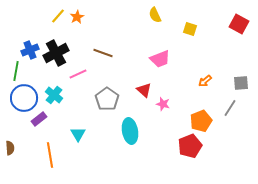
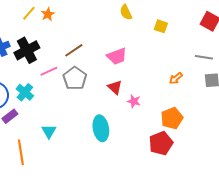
brown line: (103, 53) -> (74, 50), turned -54
pink trapezoid: (160, 59) -> (117, 56), moved
gray pentagon: (107, 99) -> (75, 78), moved
gray line: (230, 108) -> (204, 57), moved, turned 66

